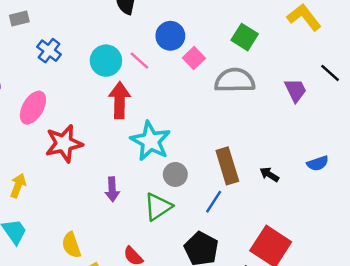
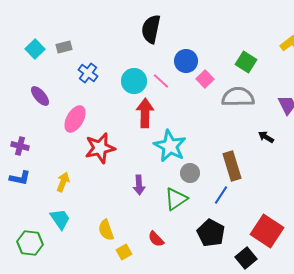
black arrow: (269, 174) -> (266, 137), moved

